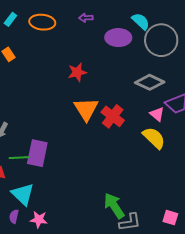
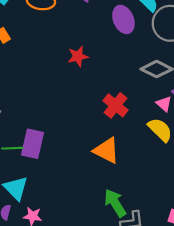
purple ellipse: (118, 38) -> (123, 19), turned 65
orange triangle: (86, 109) -> (106, 150), moved, turned -32

